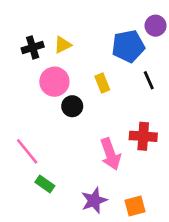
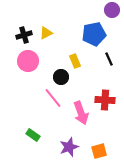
purple circle: (156, 26) -> (112, 10), moved
pink circle: (54, 82) -> (28, 61), moved
black circle: (72, 106) -> (61, 77), moved
pink line: (27, 151) -> (53, 98), moved

